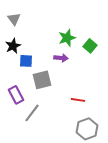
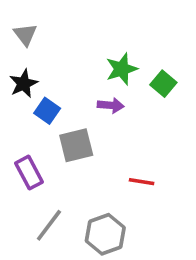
blue square: (26, 61) -> (47, 111), turned 32
gray line: (32, 113) -> (49, 225), moved
gray hexagon: (87, 129) -> (105, 234), moved

